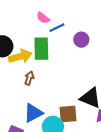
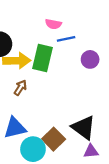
pink semicircle: (43, 18) -> (53, 24), turned -40
brown square: (68, 114) -> (54, 139), turned 36

